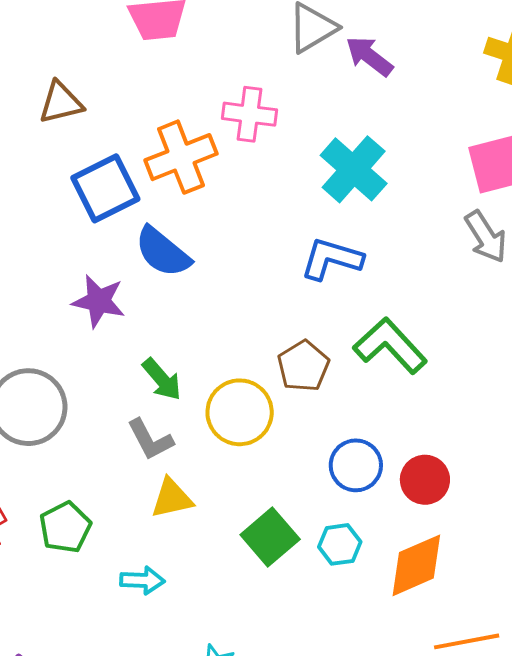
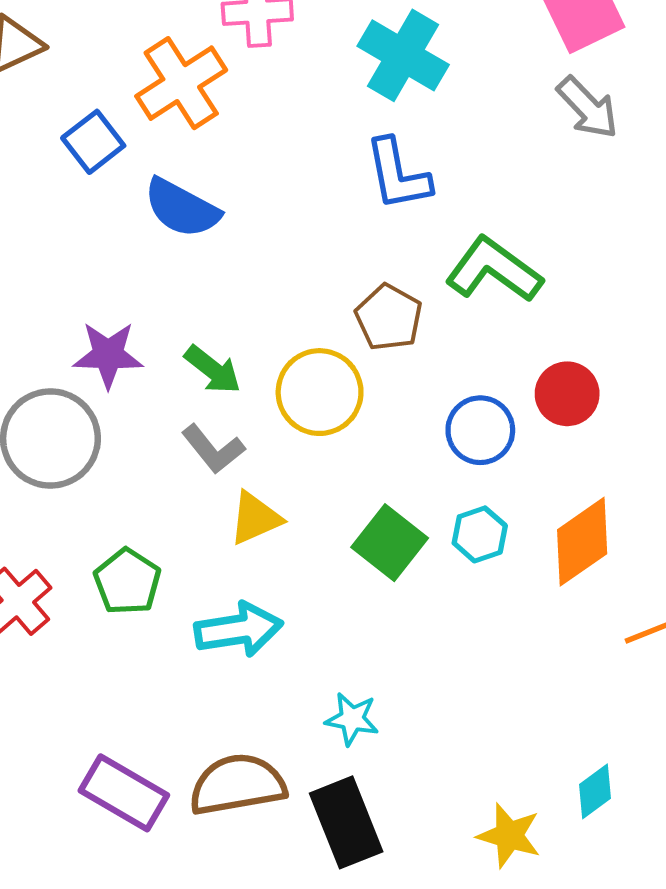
blue square: (105, 188) -> (93, 142), size x0.7
blue L-shape: (332, 259) -> (398, 174), turned -106
purple star: (99, 301) -> (108, 355), moved
red circle: (425, 480) -> (567, 394), moved
cyan arrow: (142, 580) -> (239, 630), size x1.5

